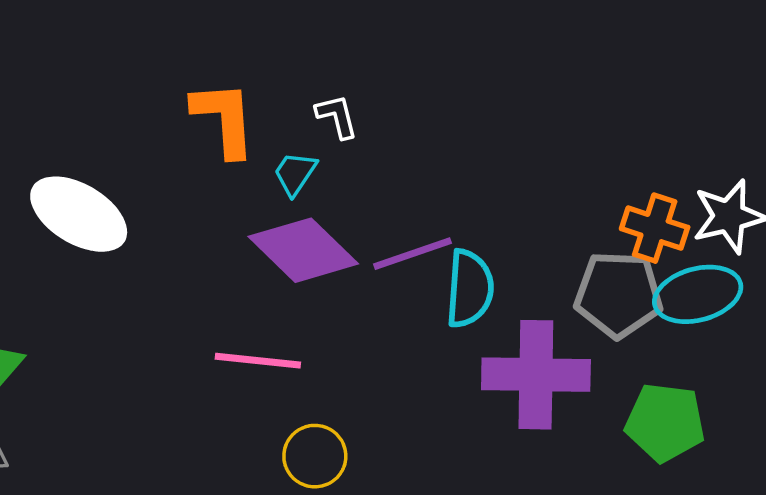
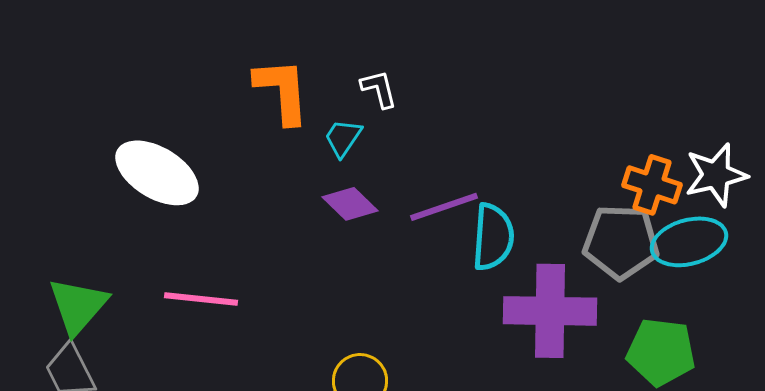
purple diamond: (303, 250) -> (350, 204), size x0.6
pink line: (258, 361) -> (201, 299), moved

